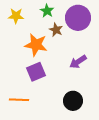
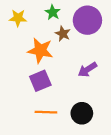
orange line: (19, 100) -> (46, 112), moved

